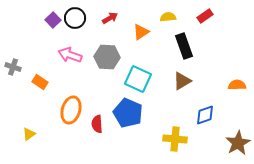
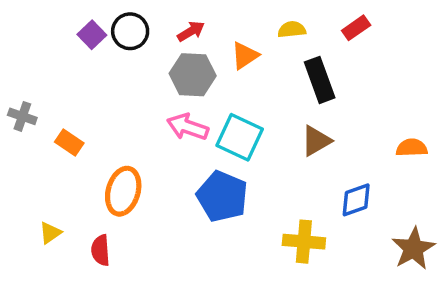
pink arrow: (70, 55) -> (187, 127), moved
gray hexagon: (107, 57) -> (193, 75), moved
red semicircle: (97, 124) -> (101, 250), moved

